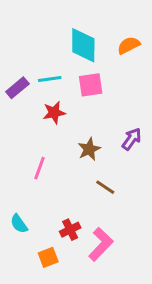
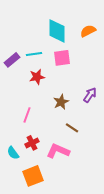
red cross: (70, 230) -> (32, 143), moved
pink L-shape: (101, 244) -> (58, 151), moved, turned -110
orange square: (48, 257) -> (33, 176), size x1.5

